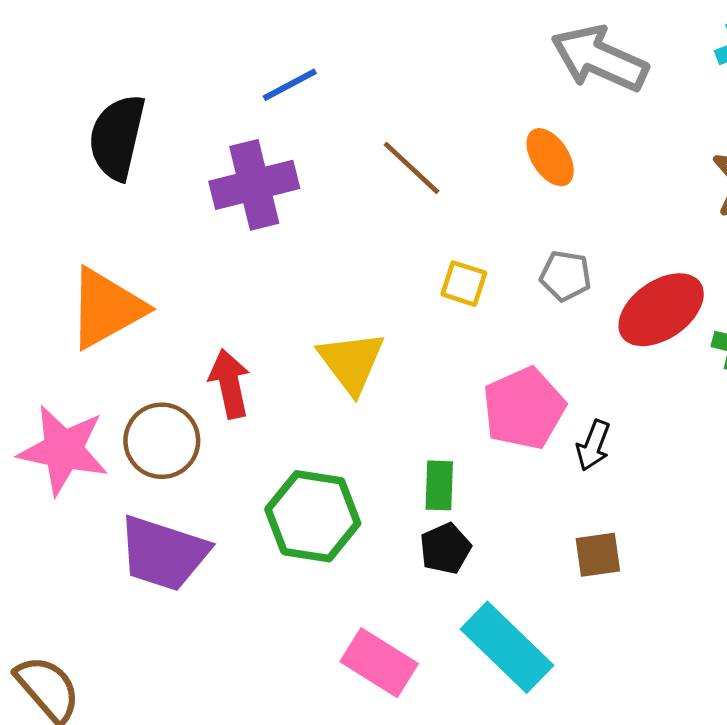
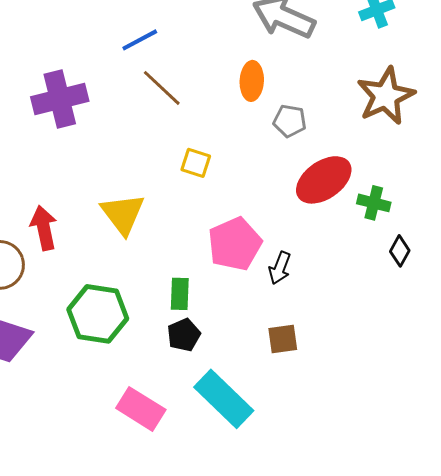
blue line: (290, 85) -> (140, 40), moved
orange ellipse: (550, 157) -> (252, 81), turned 36
gray pentagon: (566, 276) -> (290, 121), moved

